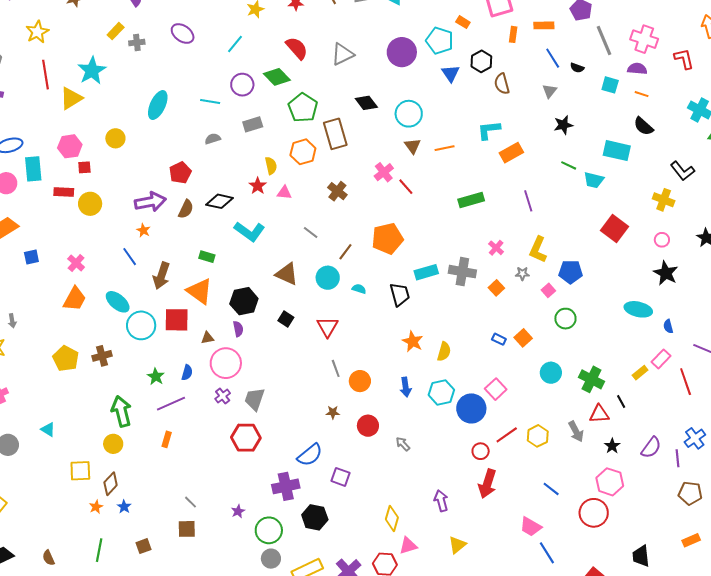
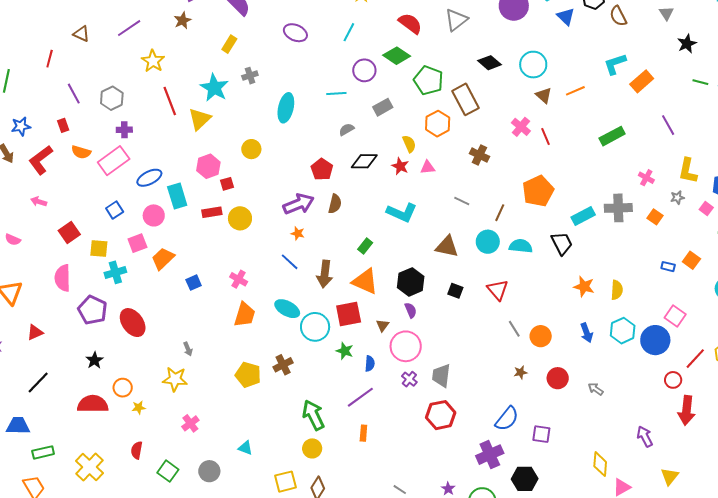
gray cross: (137, 43) -> (250, 76), moved
red line: (406, 187) -> (546, 136), turned 30
black diamond: (220, 201) -> (364, 161), moved
green rectangle: (207, 257) -> (365, 246), turned -56
cyan semicircle: (359, 289) -> (521, 246), size x1.6
brown triangle: (207, 338) -> (382, 325), turned -32
green star: (156, 377) -> (345, 351), moved

